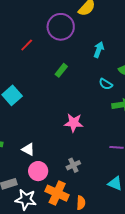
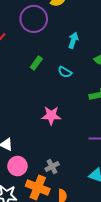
cyan semicircle: (106, 84) -> (65, 72), moved
gray cross: (73, 165) -> (52, 167), moved

